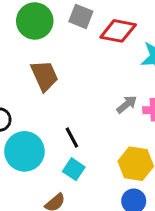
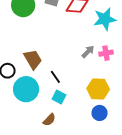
brown trapezoid: (44, 76) -> (33, 59), moved

